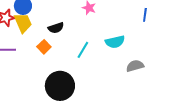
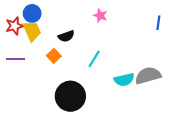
cyan semicircle: (115, 42) -> (124, 80), moved
gray semicircle: (135, 66) -> (148, 76), size x1.4

